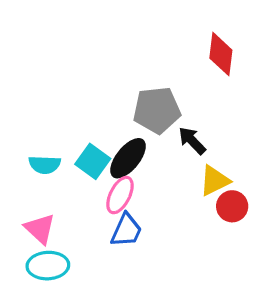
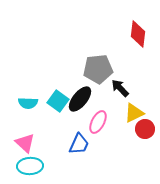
pink ellipse: (120, 195) -> (98, 122), moved

